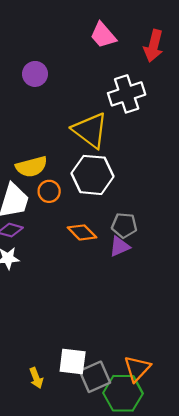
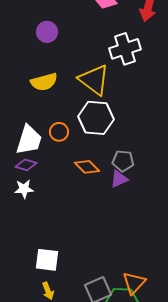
yellow semicircle: (31, 167) -> (44, 82), moved
white square: (73, 362) -> (47, 260), moved

